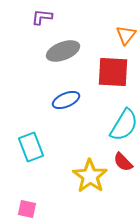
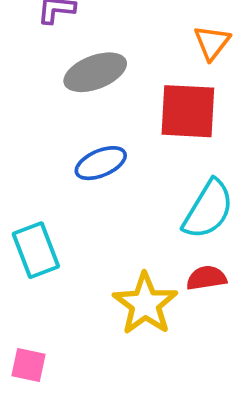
red semicircle: (123, 162) -> (206, 278), turned 125

